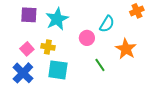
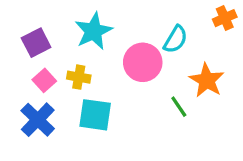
purple square: (29, 15) -> (36, 43), moved, turned -30
pink circle: (87, 38) -> (143, 62), size x1.5
green line: (100, 65) -> (179, 107), moved

